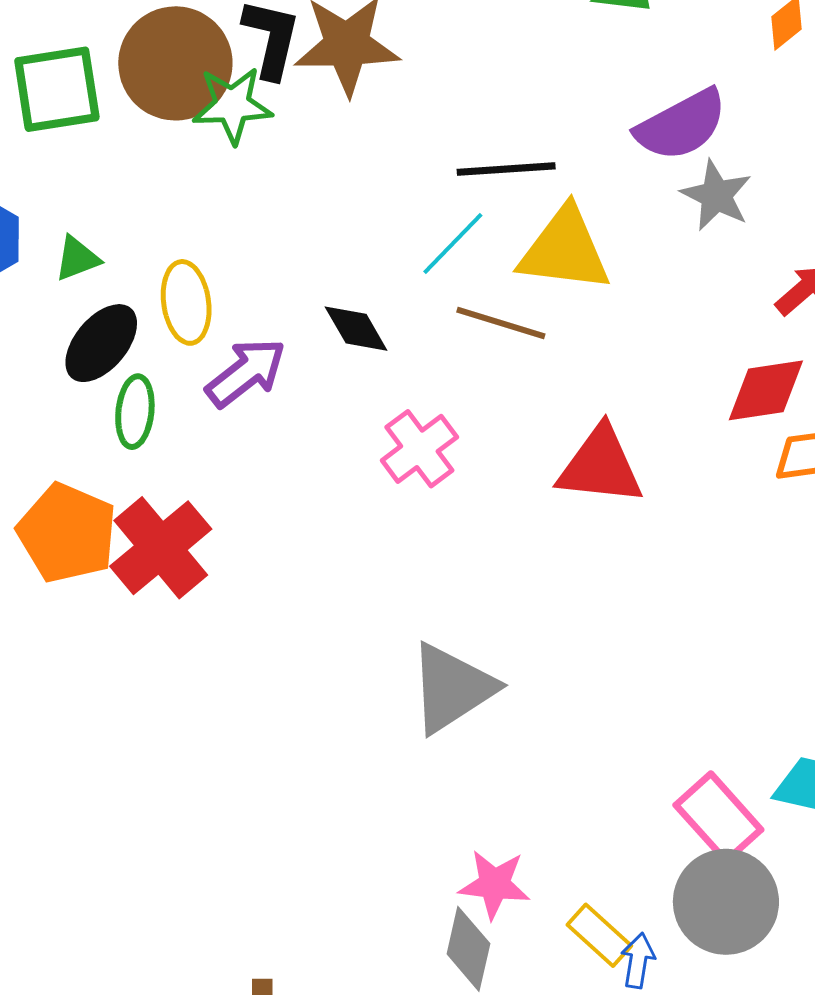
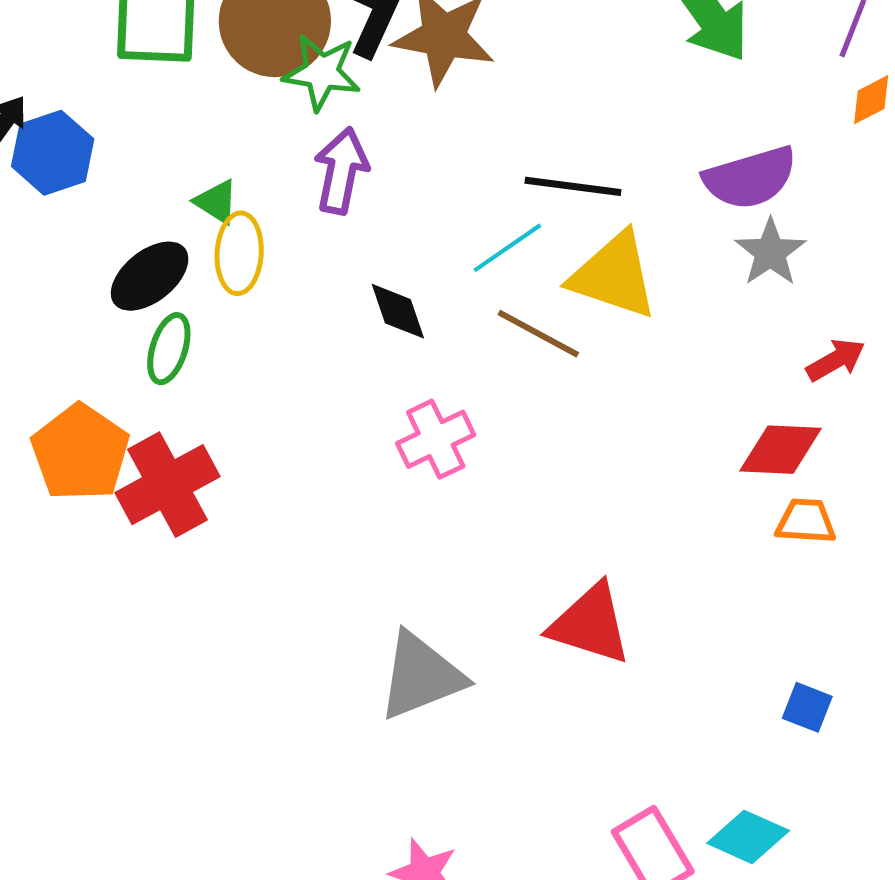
green triangle: (77, 258) -> (216, 202), moved, turned 42
purple arrow: (246, 373) -> (341, 171), moved, turned -52
red triangle: (600, 466) -> (590, 624), moved

